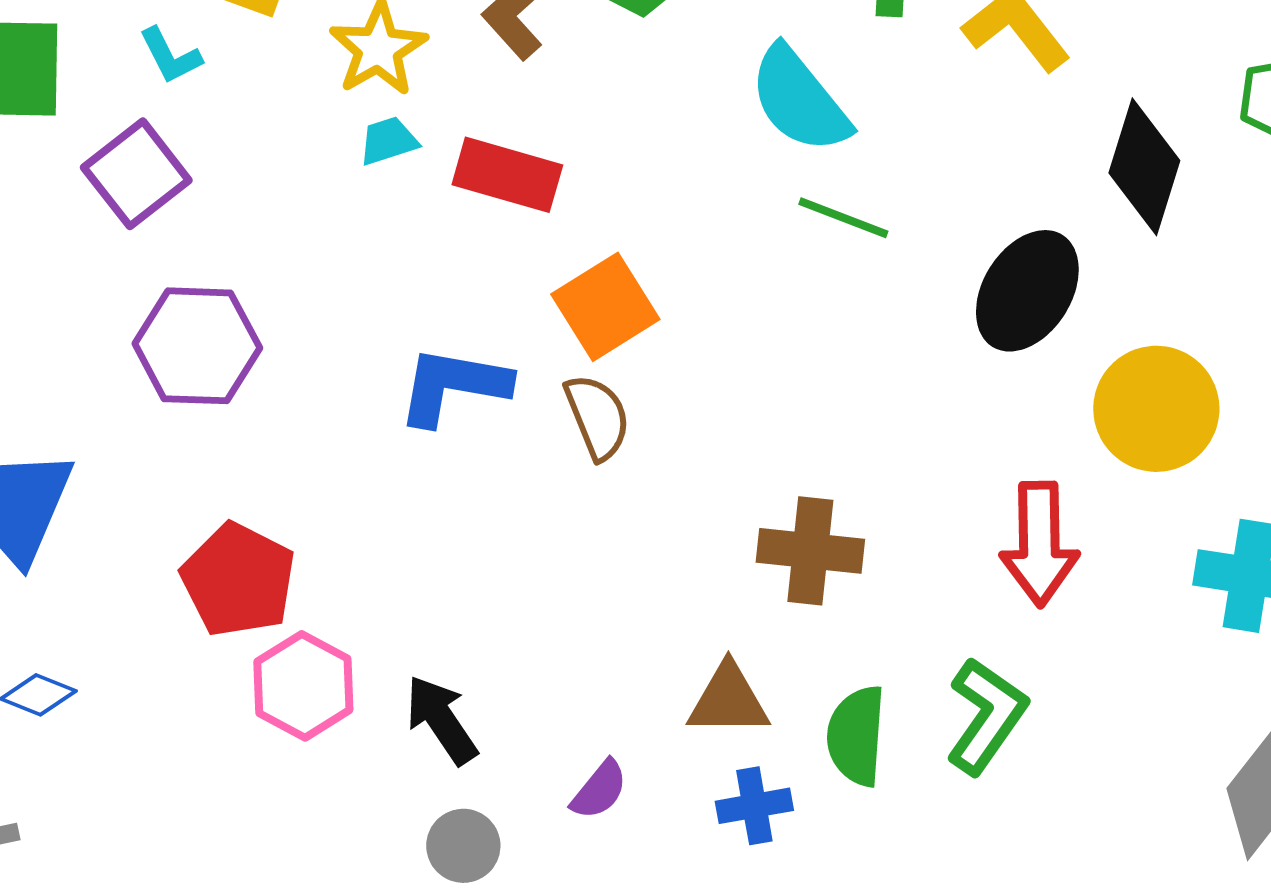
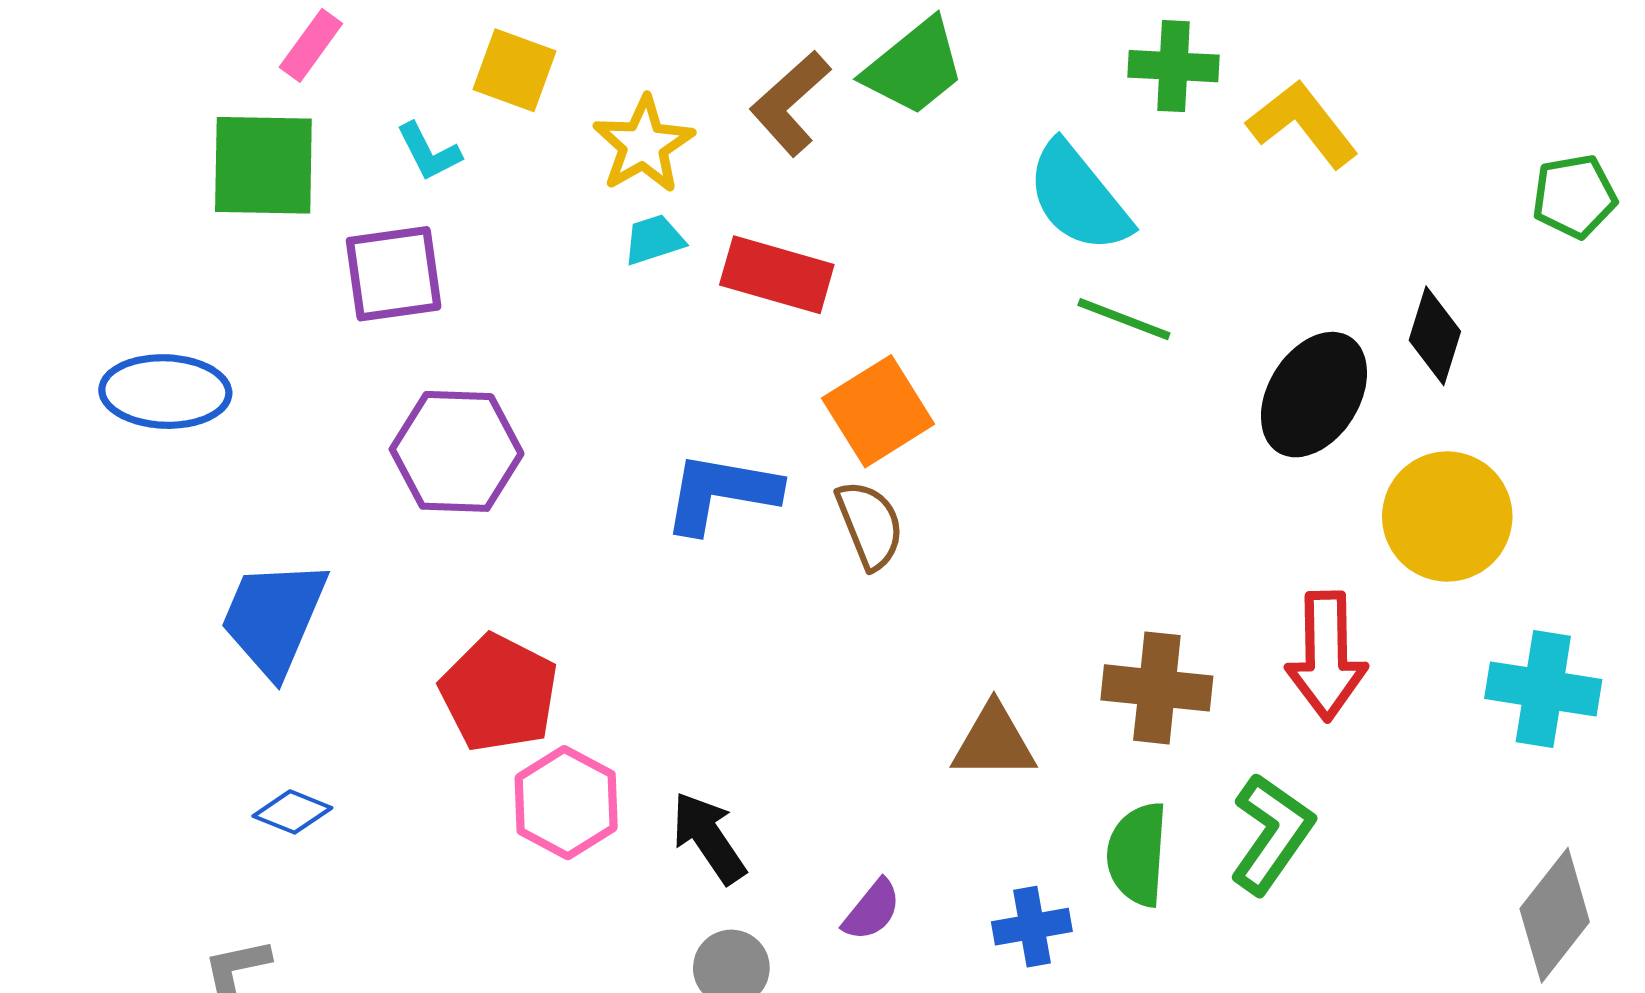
black diamond: (1144, 167) -> (1435, 336), moved, size x0.7
purple square: (136, 174) -> (394, 274), turned 30
brown cross: (810, 551) -> (1157, 688), moved
brown triangle: (728, 700) -> (994, 742), moved

